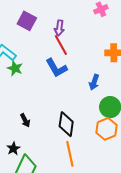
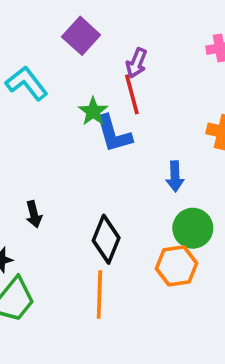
green star: (15, 68) -> (93, 111), moved
blue arrow: (94, 82) -> (175, 176), turned -35

